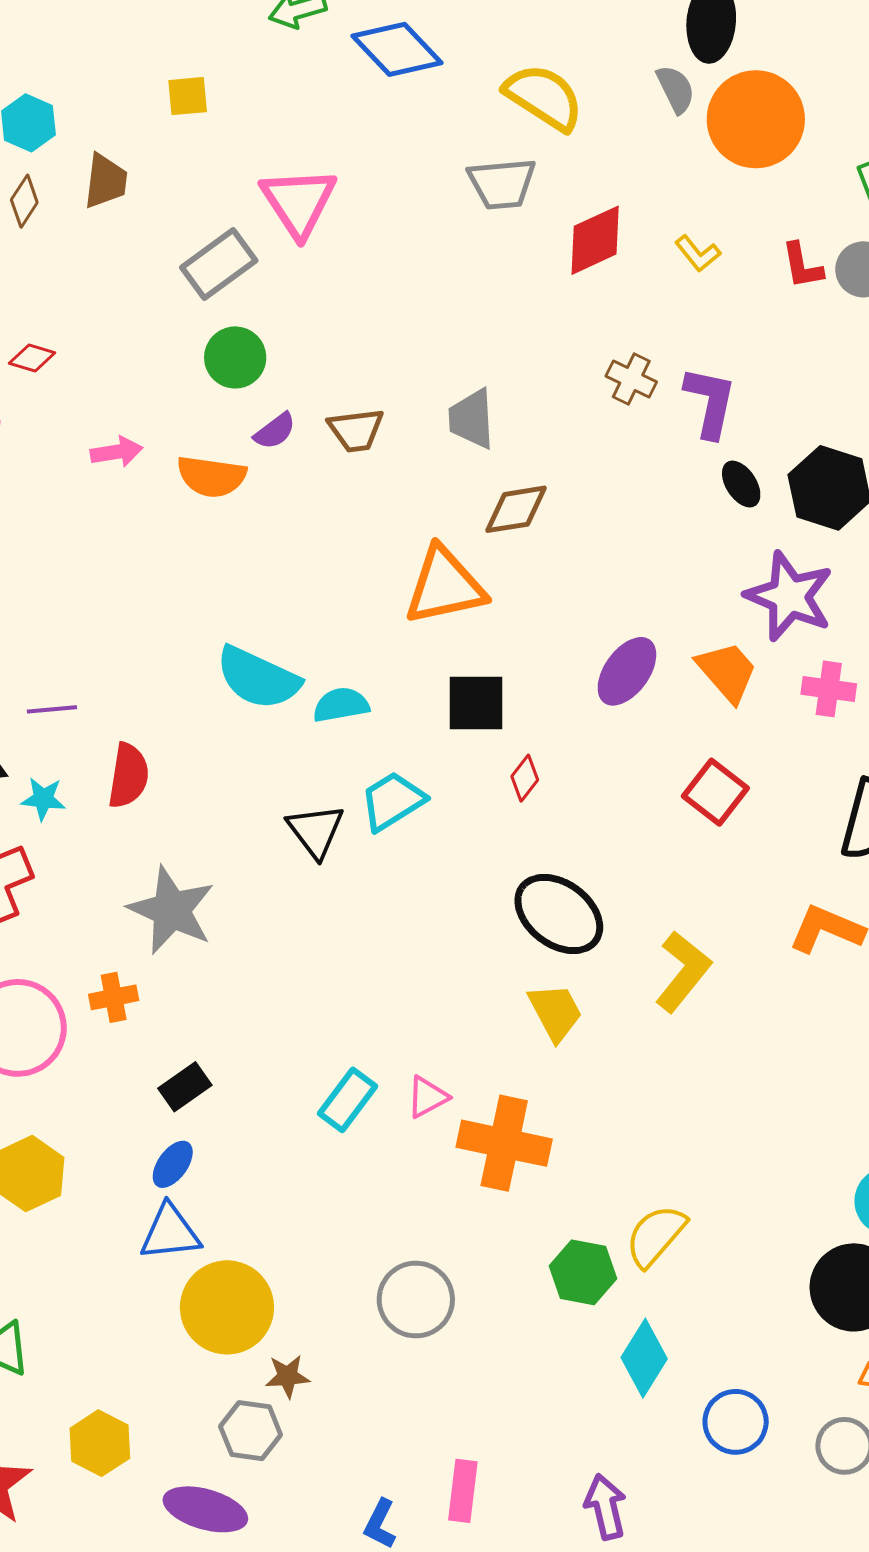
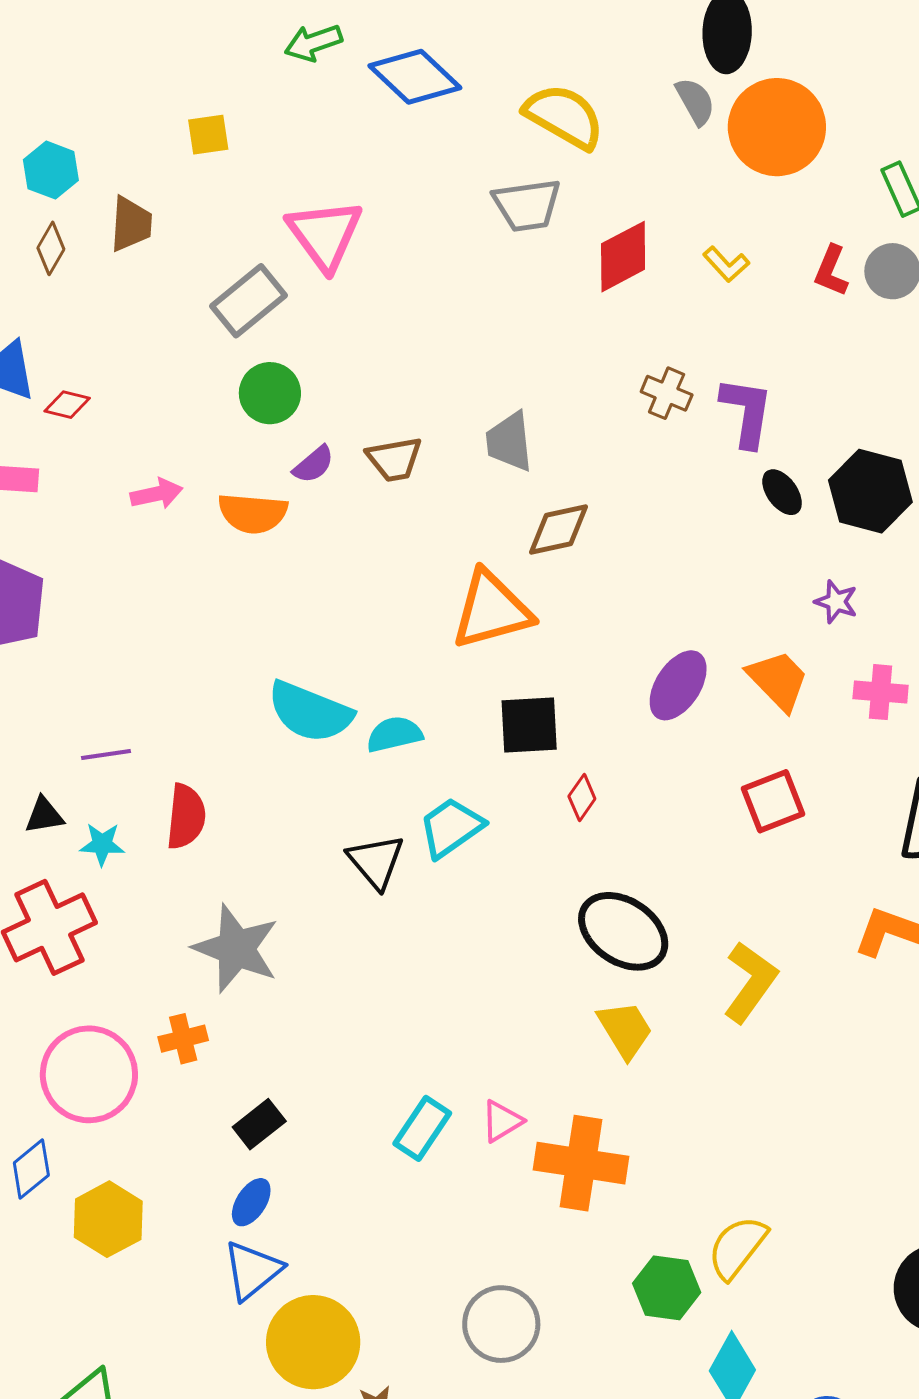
red L-shape: (802, 266) -> (831, 271), turned 36
purple star: (789, 596) -> (836, 602), size x0.5
red square: (715, 792) -> (773, 801), turned 34
blue triangle: (170, 1232) -> (252, 1270), turned -30

